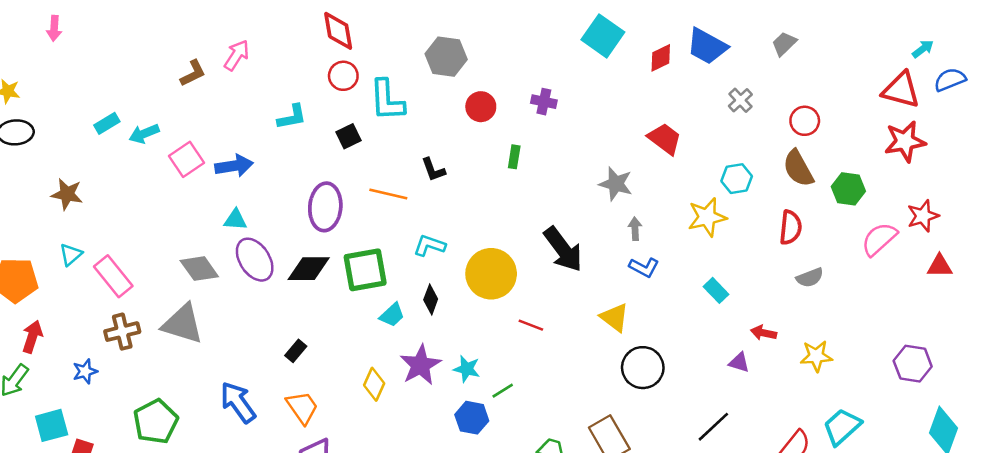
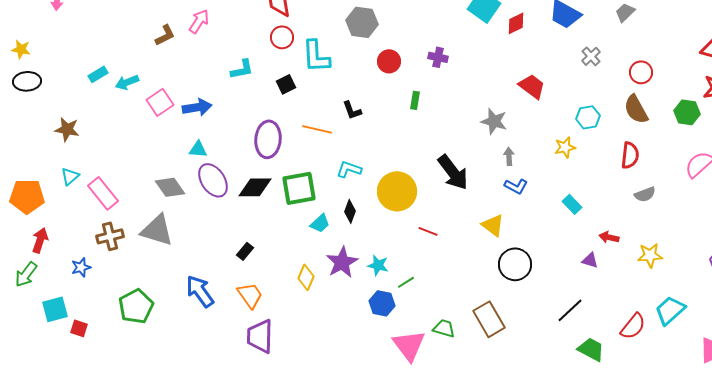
red diamond: (661, 58) -> (516, 23), moved
green hexagon: (848, 189) -> (687, 112), moved
yellow star: (707, 217) -> (565, 147), size x0.7

